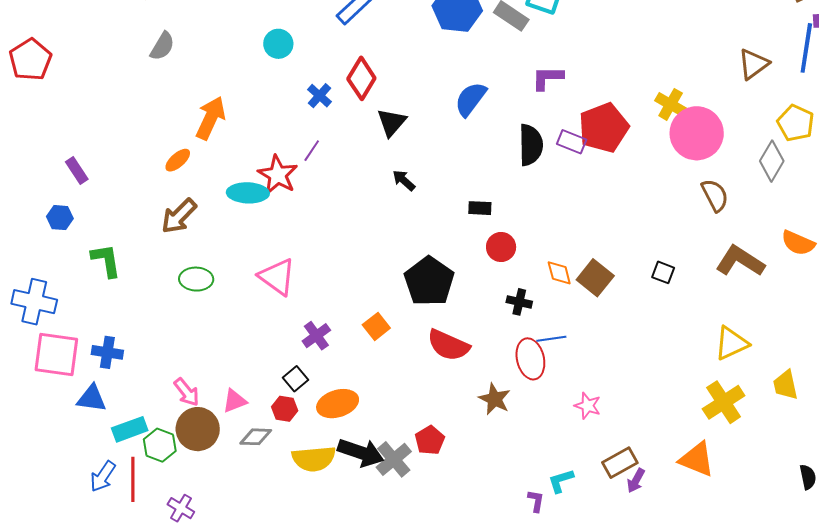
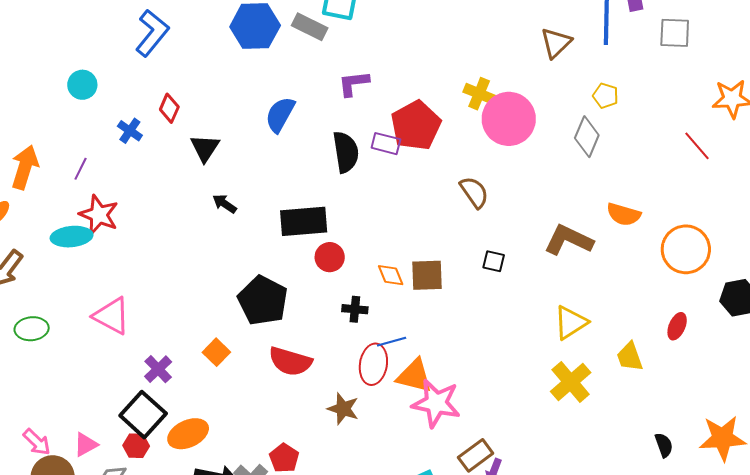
red diamond: (361, 78) -> (169, 108), size x0.7
yellow pentagon: (796, 123) -> (606, 96), size x0.7
purple line: (312, 151) -> (81, 169), moved
brown semicircle: (715, 195) -> (474, 192), moved
black rectangle: (480, 208) -> (304, 221), size x2.0
brown square: (595, 278) -> (427, 275), turned -33
red ellipse: (530, 359) -> (373, 364), turned 30
black square: (295, 379) -> (143, 415), size x1.8
pink star: (588, 406) -> (436, 403), size x1.8
orange triangle: (697, 459) -> (414, 376), moved

